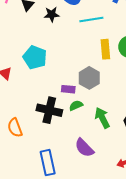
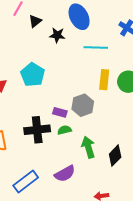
black cross: (49, 110) -> (37, 130), turned -30
purple semicircle: (84, 148) -> (65, 174), turned -85
blue rectangle: (48, 163) -> (26, 181), turned 55

